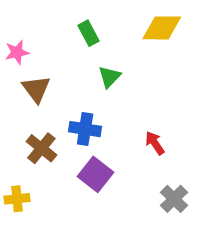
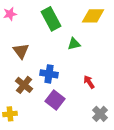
green rectangle: (89, 33) -> (51, 19), size x1.6
pink star: (17, 52) -> (10, 14), moved
green triangle: (109, 77) -> (74, 44), moved, turned 32

